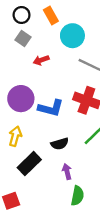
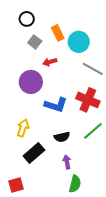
black circle: (22, 15) -> (27, 19), moved
orange rectangle: (51, 15) -> (58, 33), moved
purple circle: (21, 99) -> (31, 82), moved

